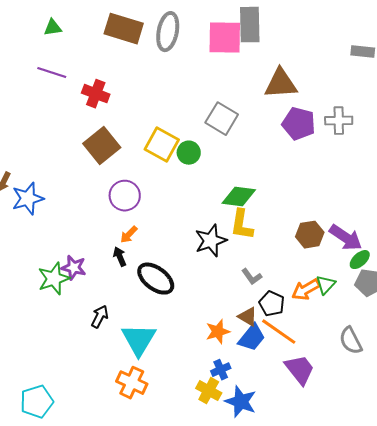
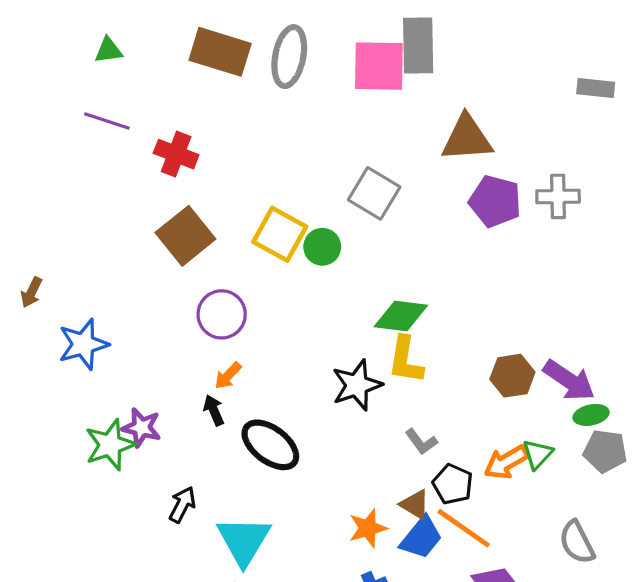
blue star: (28, 199) -> (83, 344), moved
green ellipse: (360, 260) -> (591, 415), turned 30

